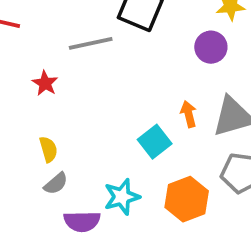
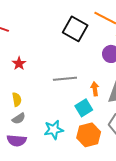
gray line: (91, 43) -> (65, 79), moved
cyan square: (155, 142) -> (84, 108), moved
purple semicircle: (82, 221) -> (17, 140), moved

